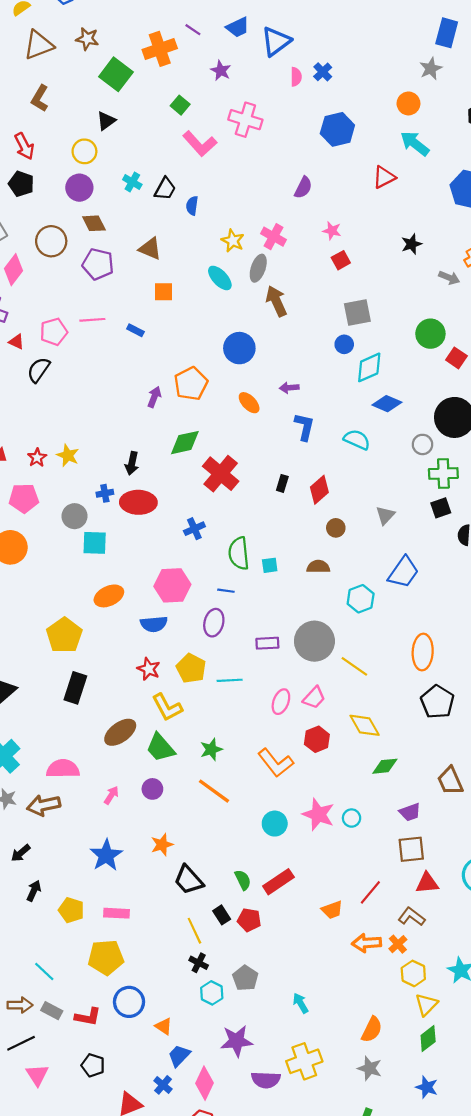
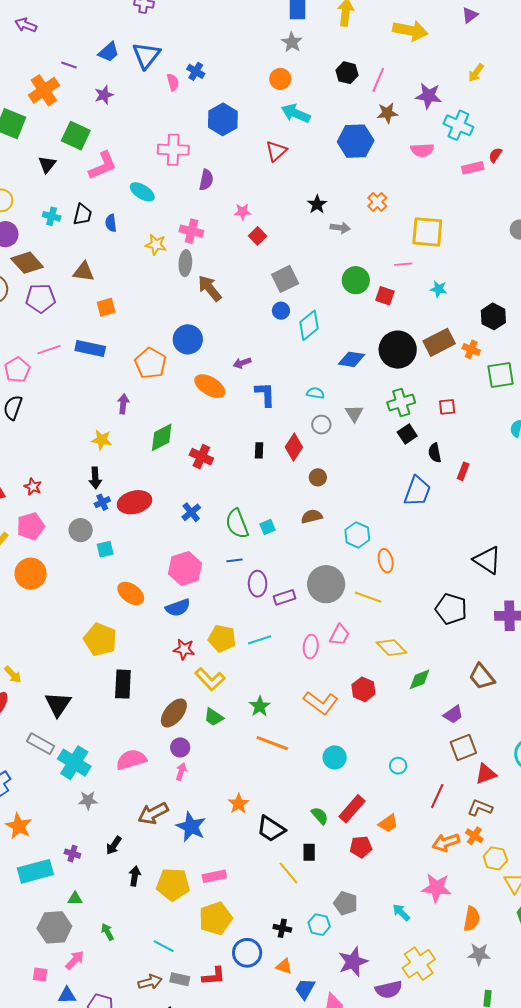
purple star: (221, 71) -> (104, 95), turned -30
green square: (180, 105) -> (76, 136), size x1.6
pink cross: (245, 120) -> (173, 150), moved
black triangle: (106, 121) -> (47, 164), moved
pink L-shape: (200, 144) -> (103, 166), turned -56
brown diamond: (94, 223) -> (27, 263), size x1.4
cyan ellipse: (220, 278) -> (142, 192), moved
gray arrow: (449, 278) -> (340, 228), moved
blue rectangle: (135, 330) -> (90, 349), size x1.8
orange pentagon: (191, 384) -> (150, 363), moved
orange ellipse: (249, 403) -> (210, 386), size x1.4
blue diamond: (387, 404) -> (352, 359), moved
cyan semicircle: (357, 440) -> (315, 393), size x0.7
gray circle: (422, 444) -> (321, 425), moved
yellow star: (68, 455) -> (102, 440), moved
black arrow: (132, 463) -> (95, 478), moved
red cross: (221, 474) -> (201, 457), size x0.7
gray triangle: (385, 515) -> (354, 413), moved
cyan square: (95, 543) -> (105, 549), size x0.7
blue trapezoid: (403, 572) -> (417, 491), moved
orange ellipse: (109, 596) -> (131, 593), turned 76
purple ellipse: (214, 623) -> (258, 584), moved
orange ellipse: (423, 652) -> (386, 561), moved, size x0.7
red hexagon: (317, 739) -> (363, 689), moved
green trapezoid: (160, 748) -> (214, 717), size x0.7
purple circle: (152, 789) -> (180, 747), moved
brown arrow: (44, 805) -> (153, 813), moved
pink star: (318, 814) -> (436, 888), moved
cyan circle: (352, 818) -> (398, 766), moved
yellow pentagon: (71, 910) -> (173, 884), size x1.4
orange trapezoid: (332, 910) -> (388, 823), moved
black rectangle: (222, 915) -> (309, 852), turned 48
red pentagon: (249, 920) -> (361, 847), moved
black cross: (199, 963) -> (282, 928), moved

